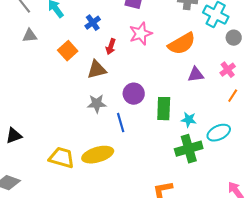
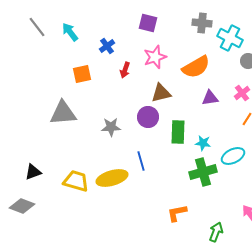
gray triangle: (30, 36) -> (63, 113), moved, size x1.8
orange square: (68, 51) -> (82, 74), turned 30
brown triangle: (97, 70) -> (161, 93), moved
blue line: (121, 123) -> (141, 161), moved
black triangle: (14, 136) -> (33, 172), moved

